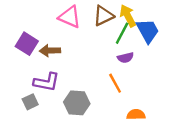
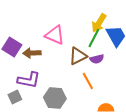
brown triangle: (103, 16) -> (78, 56), moved
yellow arrow: (128, 16) -> (99, 23), turned -120
pink triangle: (70, 17) -> (55, 35), moved

